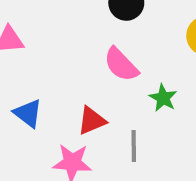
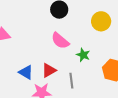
blue triangle: (28, 113) -> (26, 72), moved

